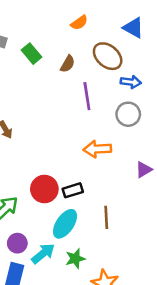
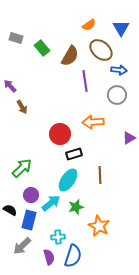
orange semicircle: (79, 23) -> (89, 25), moved
blue triangle: (133, 28) -> (121, 28), turned 30
brown semicircle: (68, 64) -> (70, 56), size x1.5
red circle: (44, 189) -> (60, 134), moved

